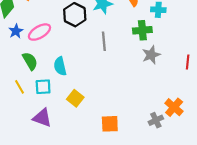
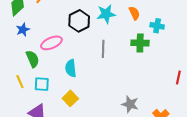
pink ellipse: (39, 32) -> (51, 43), moved
gray star: (151, 55) -> (130, 104), moved, turned 30
cyan semicircle: (60, 66) -> (71, 68), moved

